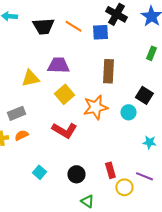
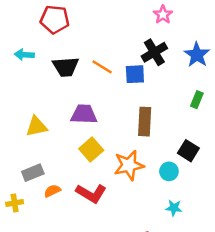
black cross: (116, 14) -> (154, 52), turned 30
yellow triangle: (30, 78) -> (36, 126), moved
orange semicircle: (21, 135) -> (52, 191), moved
cyan star: (149, 142) -> (174, 208), moved

